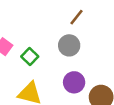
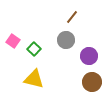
purple circle: (74, 82) -> (89, 56), moved

